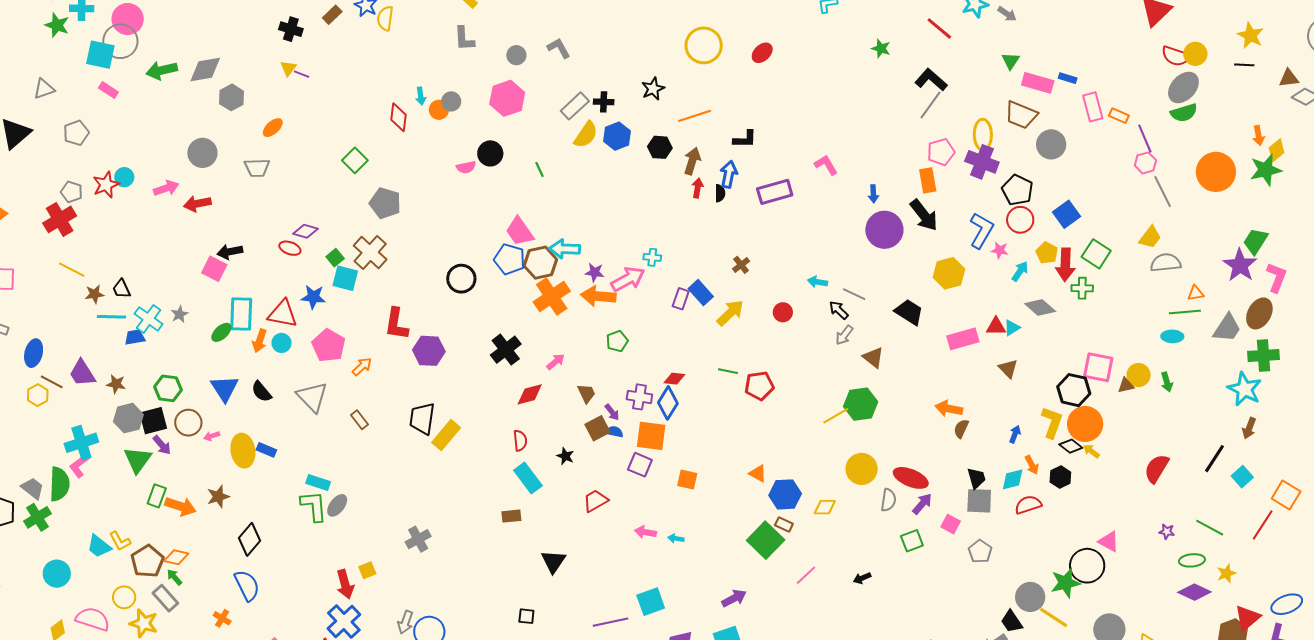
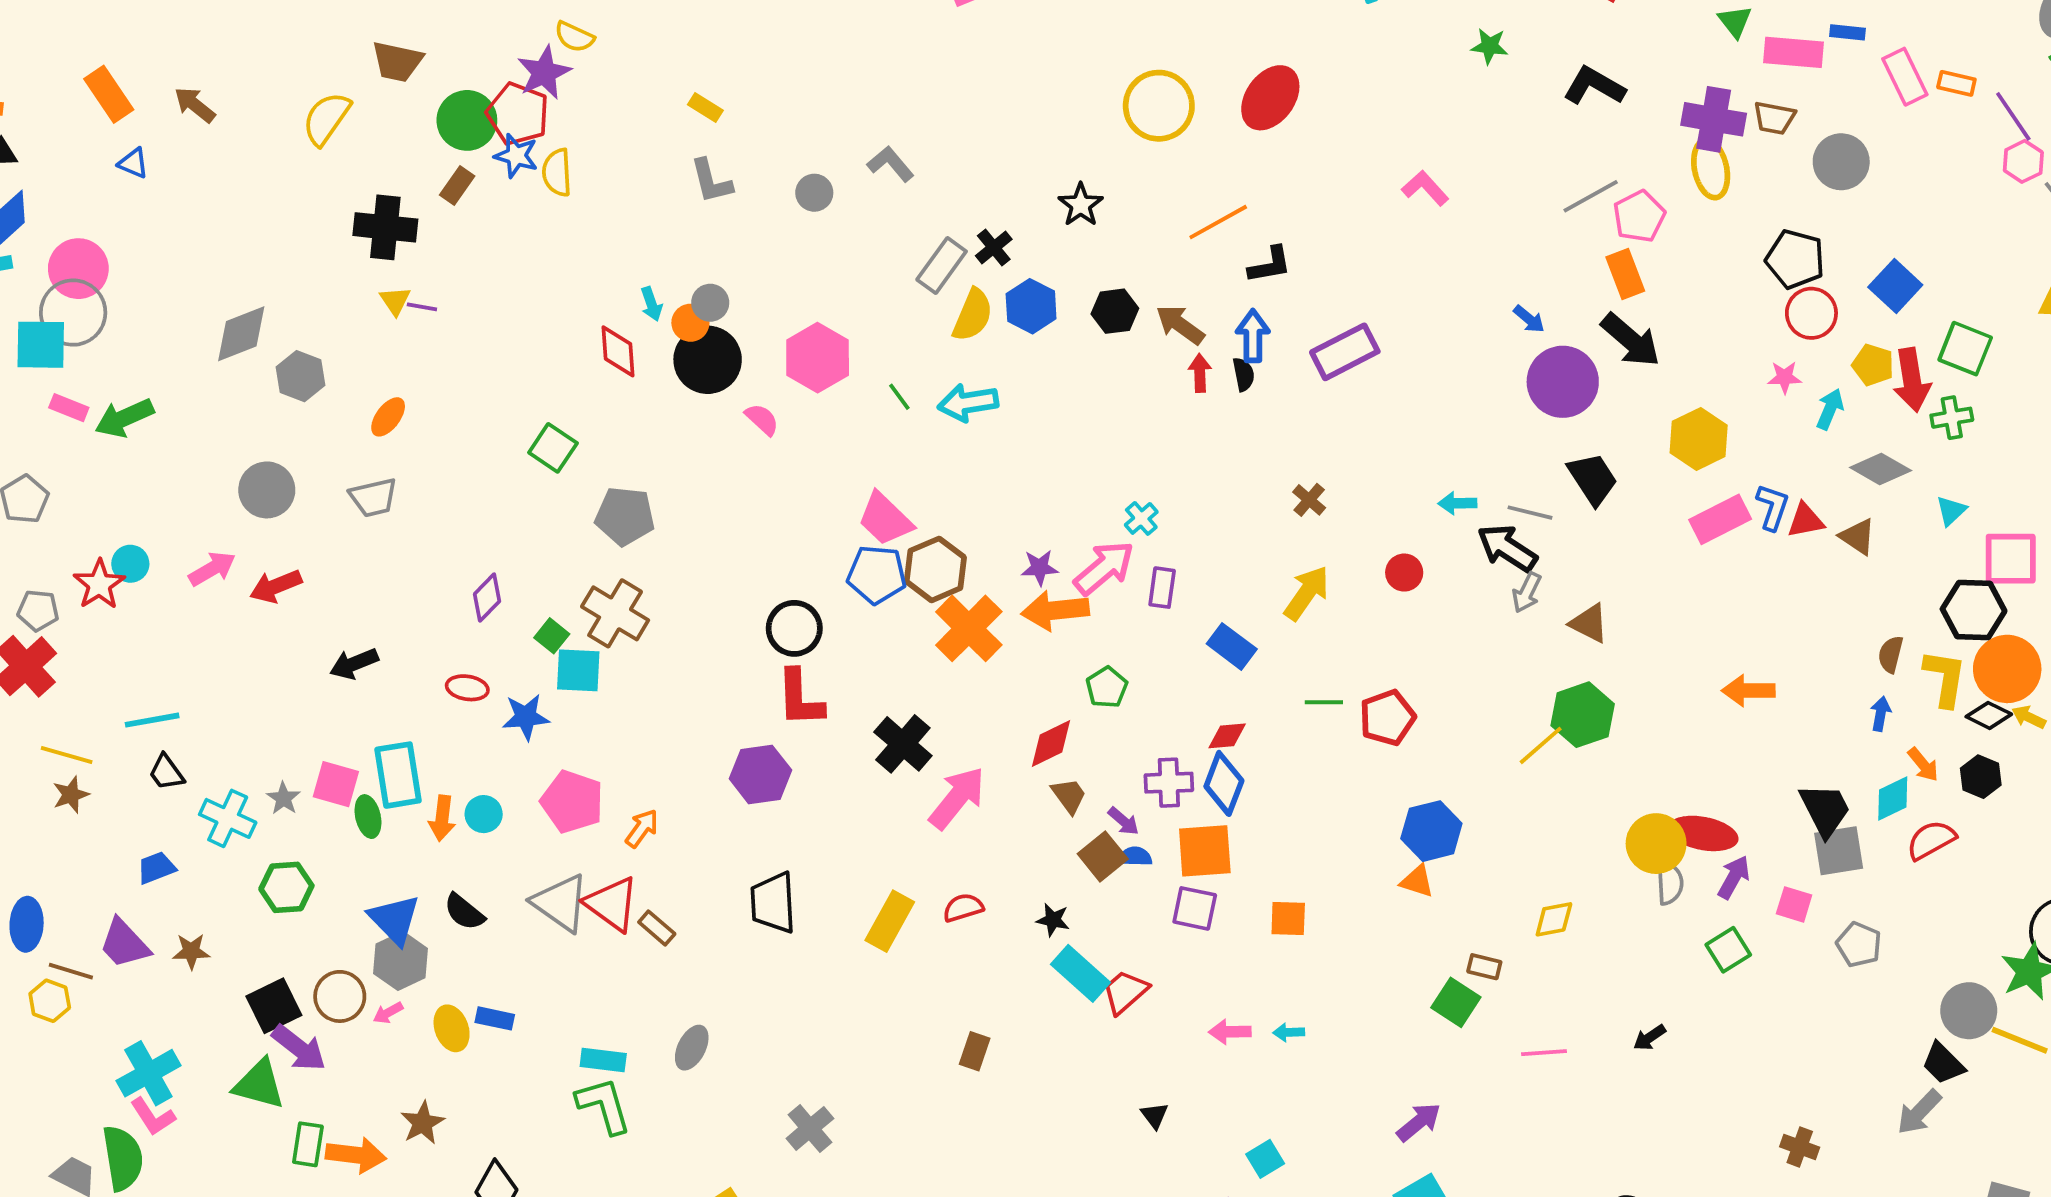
black cross: (291, 29) -> (385, 227), size x1.4
red ellipse: (762, 53) -> (1270, 98), size x1.6
green arrow: (162, 70) -> (124, 418), moved
pink hexagon: (507, 98) -> (818, 358), moved
black cross: (604, 102) -> (994, 247), turned -30
gray line: (930, 105) -> (1591, 196), moved, turned 36
brown trapezoid: (1021, 115) -> (1774, 118), size x0.7
orange line: (695, 116) -> (1218, 222), moved
black circle: (490, 153) -> (708, 360), moved, size x1.4
brown arrow: (692, 161) -> (1180, 325), turned -60
purple cross: (982, 162) -> (1714, 119), moved
pink L-shape: (826, 165) -> (1425, 188), moved
pink semicircle: (466, 167) -> (762, 419), turned -114
blue arrow: (873, 194) -> (1529, 319), turned -36
blue L-shape: (981, 230) -> (1773, 507), moved, size x0.7
purple diamond: (305, 231) -> (487, 598), turned -50
red ellipse: (290, 248) -> (467, 688), moved
cyan arrow: (565, 249) -> (968, 403), moved
cyan cross: (652, 257) -> (1141, 518), turned -36
pink square: (214, 269) -> (336, 784), moved
blue rectangle: (701, 293) -> (1232, 646), moved
brown star: (95, 294) -> (71, 795), moved
purple rectangle: (681, 299) -> (1162, 588), moved
black arrow: (839, 310) -> (1507, 548), size x1.5
black trapezoid: (909, 312) -> (1593, 479), moved, turned 36
red triangle: (283, 314) -> (612, 904), moved, turned 36
cyan line: (111, 317) -> (152, 720), moved
red L-shape: (396, 324) -> (800, 698), moved
cyan triangle: (1012, 328) -> (1951, 511), moved
green ellipse: (221, 332) -> (368, 817), turned -50
blue trapezoid: (135, 337) -> (156, 868), moved
pink rectangle: (963, 339) -> (1720, 519), moved
pink arrow: (556, 362) -> (957, 798), moved, size x1.8
brown triangle: (1008, 369) -> (1858, 537), moved
green hexagon: (168, 388) -> (286, 887), moved
red diamond: (530, 394) -> (1051, 743), moved
gray hexagon: (128, 418) -> (400, 961), moved
brown semicircle: (961, 429) -> (1891, 654), moved
yellow rectangle: (446, 435) -> (890, 921), moved
red semicircle: (520, 441) -> (963, 908), turned -90
purple arrow: (162, 445) -> (299, 1048), size x1.4
yellow ellipse: (243, 451) -> (452, 1028), size x0.7
green triangle: (138, 460) -> (259, 1084), turned -40
pink L-shape: (79, 466) -> (153, 1117), turned -75
yellow circle: (862, 469) -> (1656, 844), moved
cyan rectangle: (528, 478) -> (1081, 973), moved
black trapezoid: (976, 478) -> (1825, 810), size x1.4
blue hexagon: (785, 494) -> (1431, 831), moved
gray ellipse: (337, 505) -> (692, 1048), moved
brown rectangle: (511, 516) -> (975, 1051), turned -54
green square: (766, 540) -> (1456, 1002), size x0.7
black triangle: (553, 561) -> (1155, 1116), moved, size x0.6
pink line: (806, 575) -> (1544, 1053), turned 50
cyan square: (651, 602) -> (1265, 1159), size x0.7

